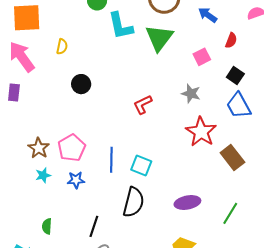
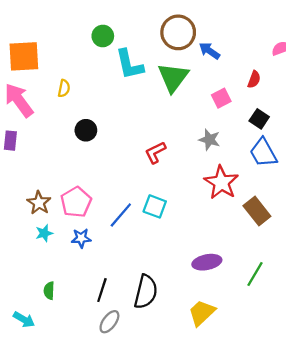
blue arrow: (208, 15) -> (209, 51), moved
blue line: (111, 160) -> (121, 215), turned 40
cyan square: (141, 165) -> (155, 206), moved
black semicircle: (133, 202) -> (146, 292), moved

